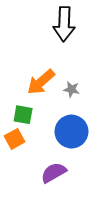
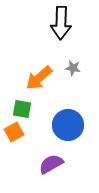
gray star: (71, 89) -> (73, 68), moved

